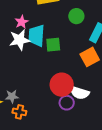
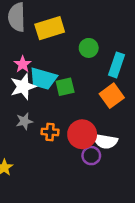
cyan trapezoid: (37, 36) -> (43, 79), turned -70
gray star: (12, 96) -> (24, 121), moved
orange cross: (19, 112) -> (50, 132), moved

